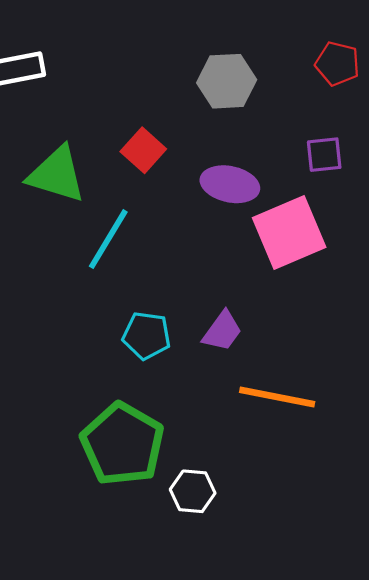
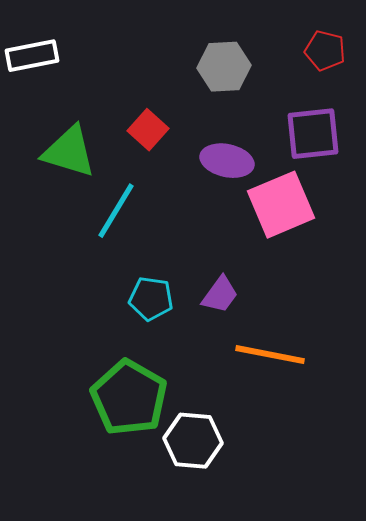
purple square: (324, 155) -> (313, 134), size x1.6
white hexagon: (193, 491) -> (193, 441), size x1.4

